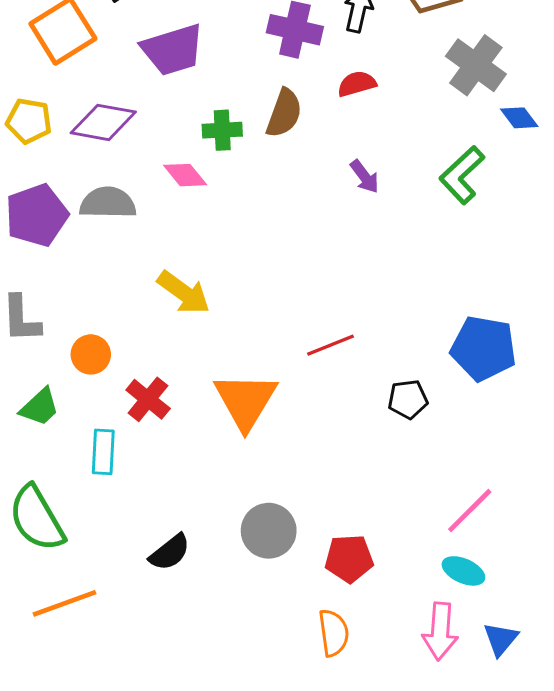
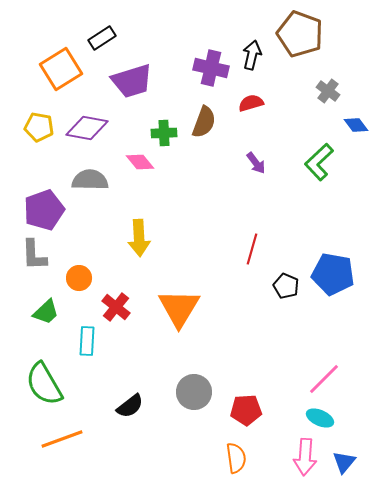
gray cross: (476, 65) -> (328, 91), size x0.6
purple pentagon: (37, 215) -> (44, 210), moved
yellow arrow: (184, 293) -> (139, 238), turned 51
red line: (330, 345) -> (252, 249), moved, turned -52
black pentagon: (408, 399) -> (286, 286), moved, turned 30

